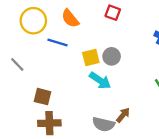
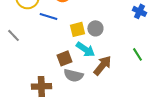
brown square: (43, 97) -> (64, 58), moved, turned -35
brown arrow: (123, 115) -> (102, 65), moved, size x1.5
gray semicircle: (104, 124) -> (73, 75), moved

